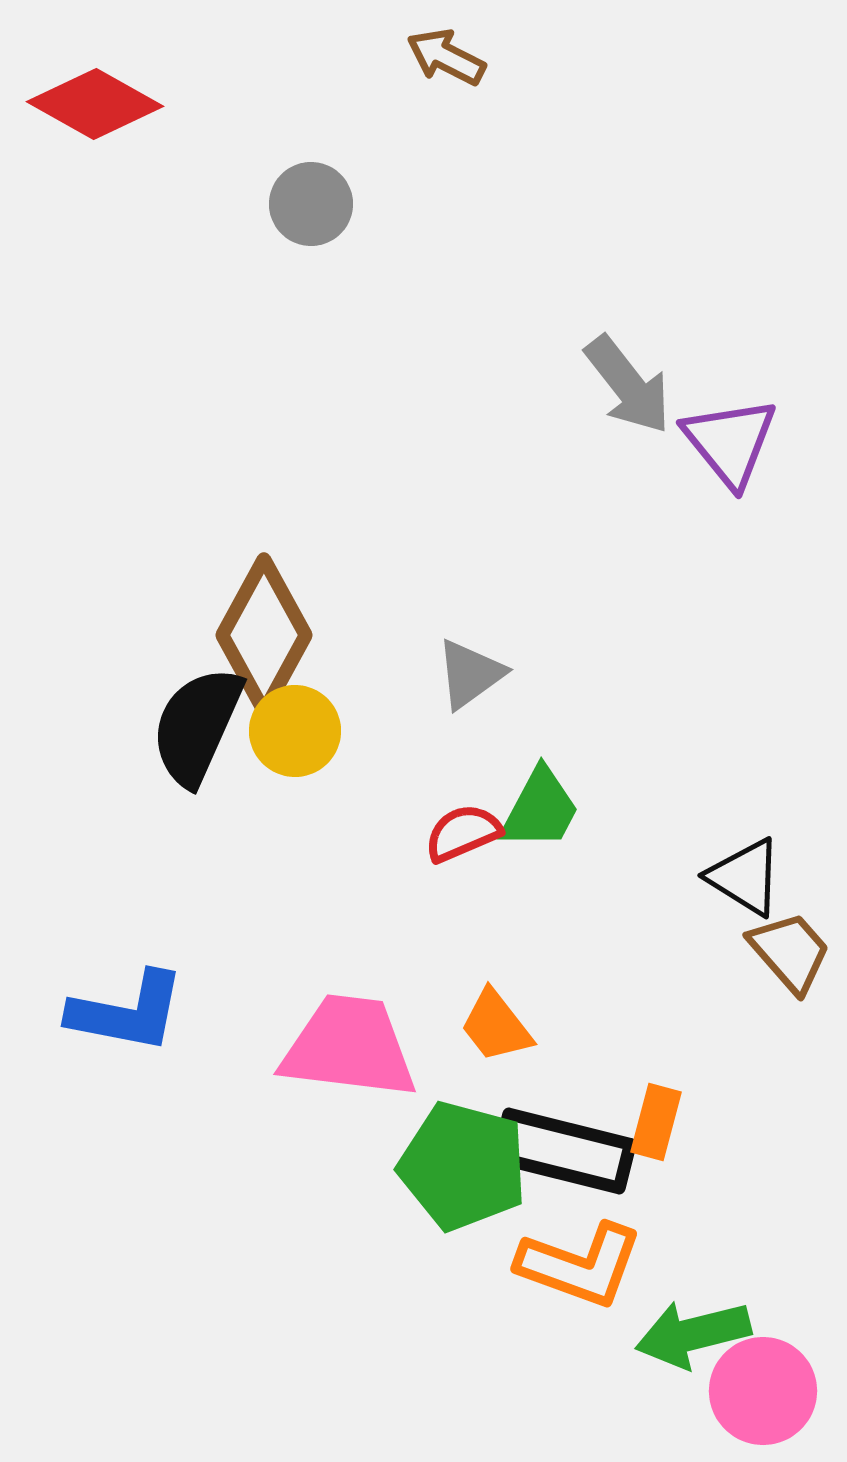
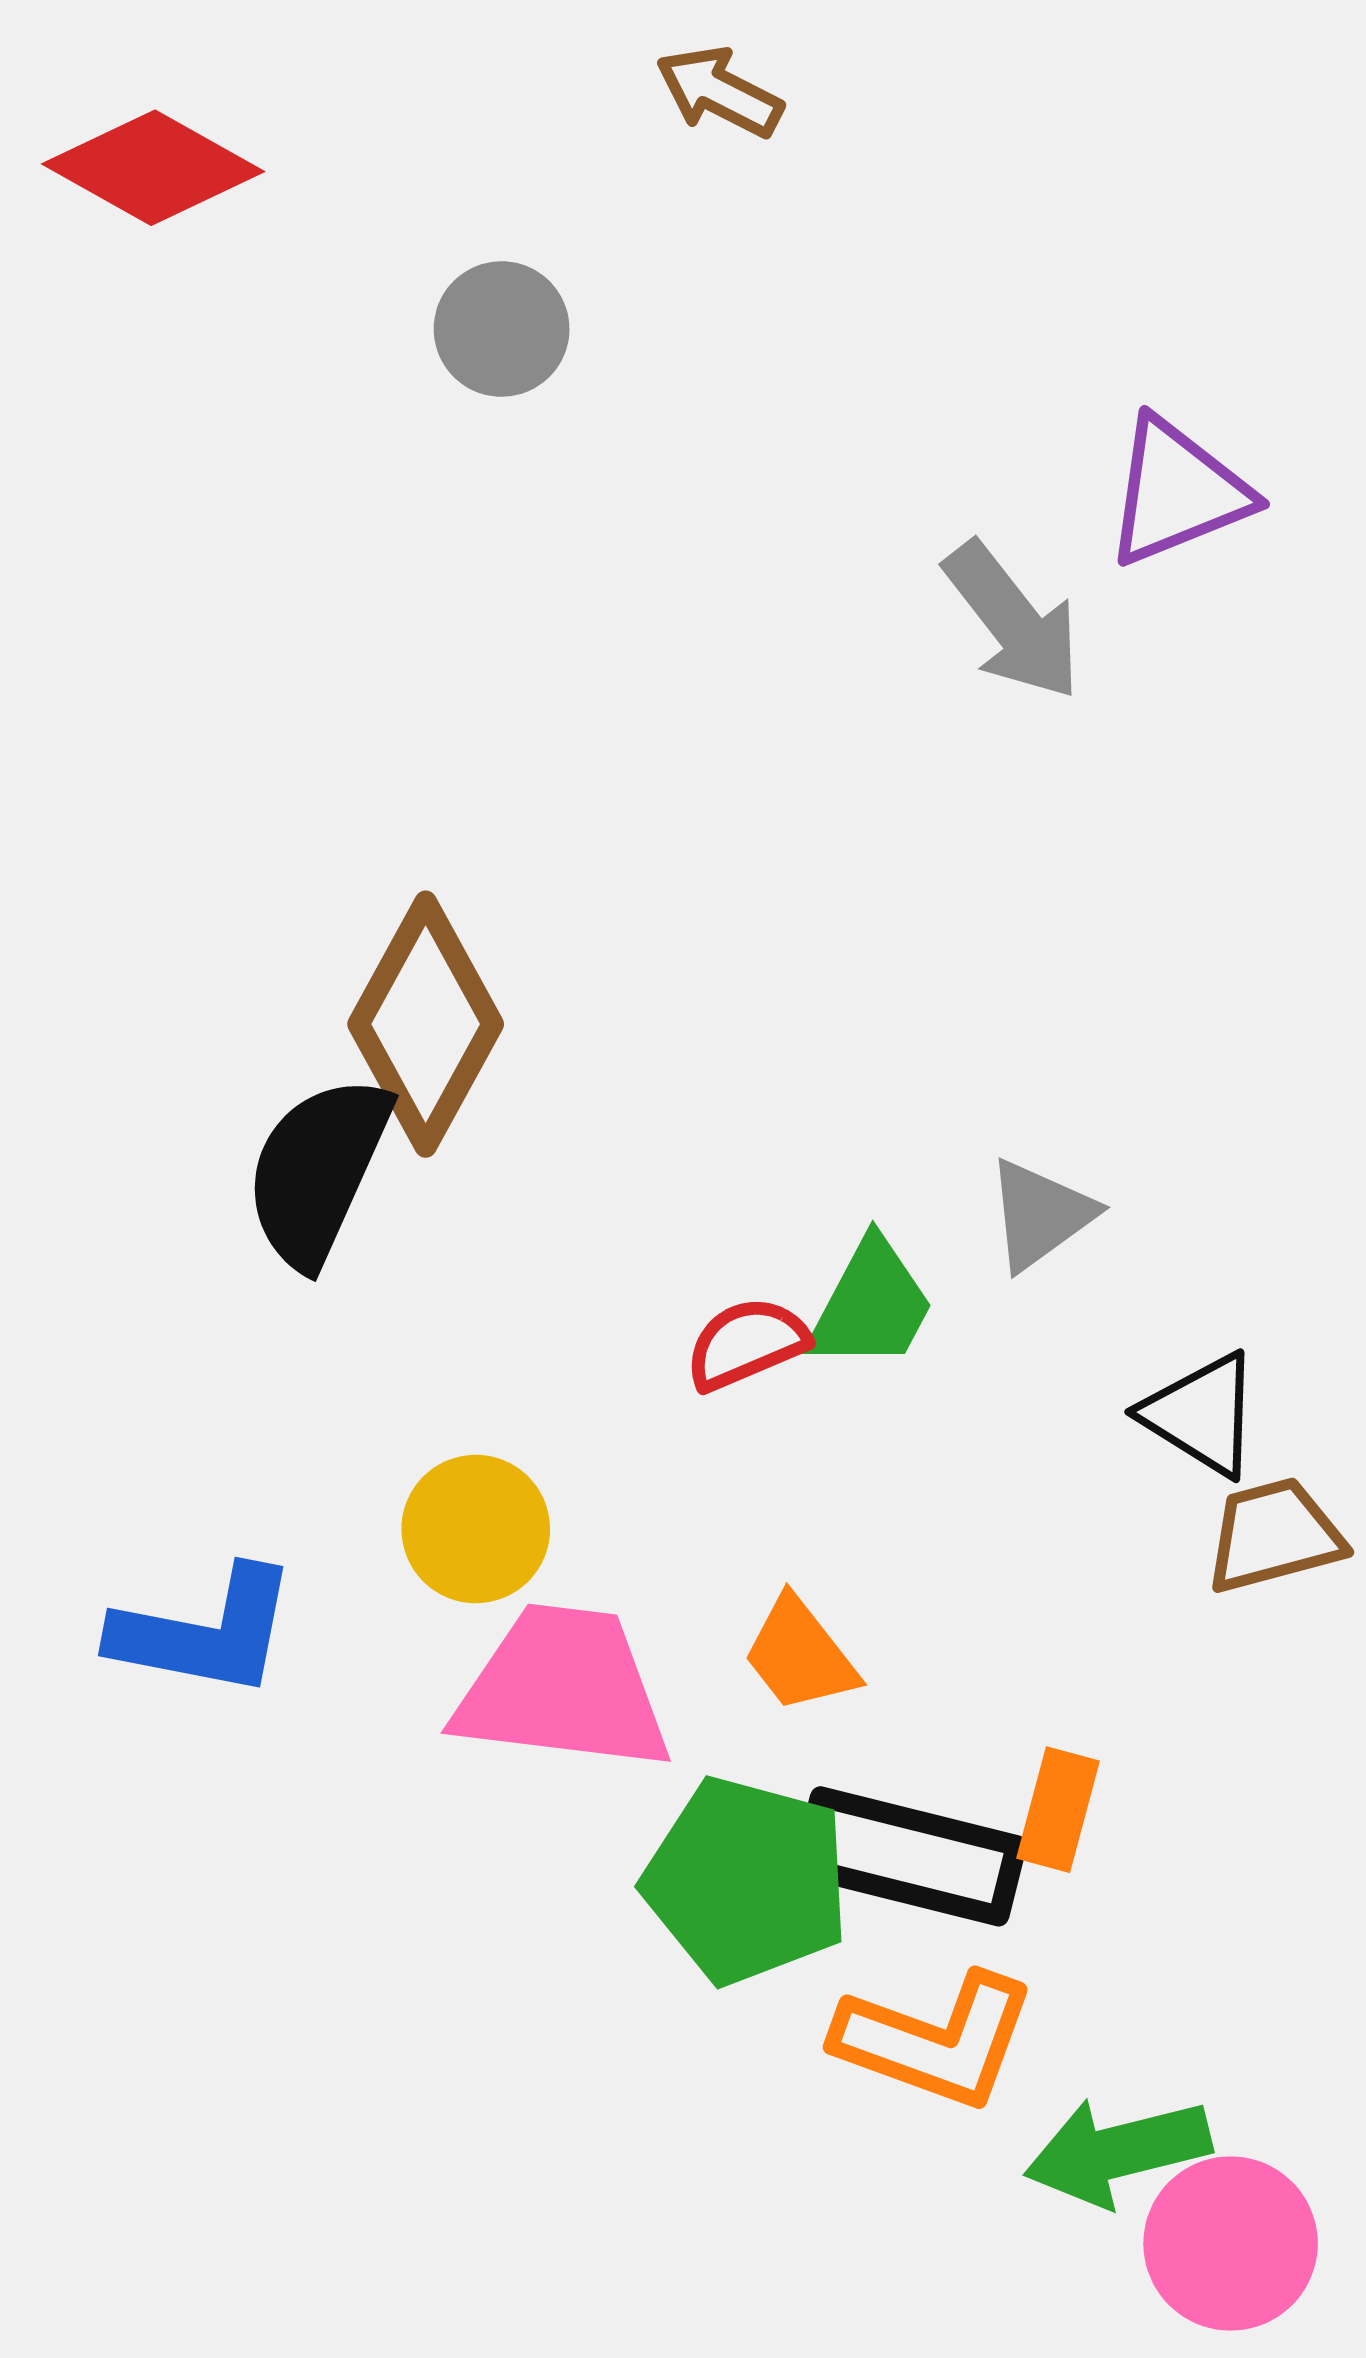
purple triangle: (730, 442) -> (1177, 492), moved, turned 47
gray triangle: (470, 674) -> (1040, 1214), moved
yellow circle: (295, 731) -> (476, 1529), moved
brown trapezoid: (790, 952) -> (1274, 1535), turned -64

